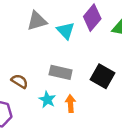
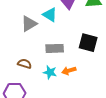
gray triangle: (37, 21) -> (29, 24), moved
orange arrow: (71, 104) -> (69, 71), turned -88

